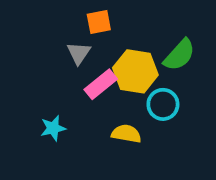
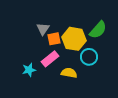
orange square: (99, 22) -> (54, 39), moved
pink rectangle: (101, 84) -> (50, 59), moved

